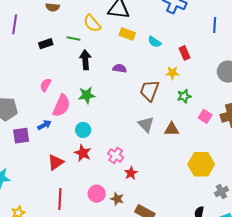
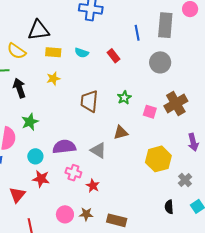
blue line: (215, 25) -> (137, 33), moved
purple semicircle: (120, 68) -> (64, 147), moved, size x1.6
yellow star: (172, 73) -> (53, 79), moved
gray triangle: (146, 124) -> (98, 150), moved

